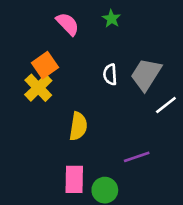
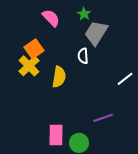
gray trapezoid: (146, 74) -> (96, 33), moved
yellow semicircle: (78, 126) -> (59, 77), moved

